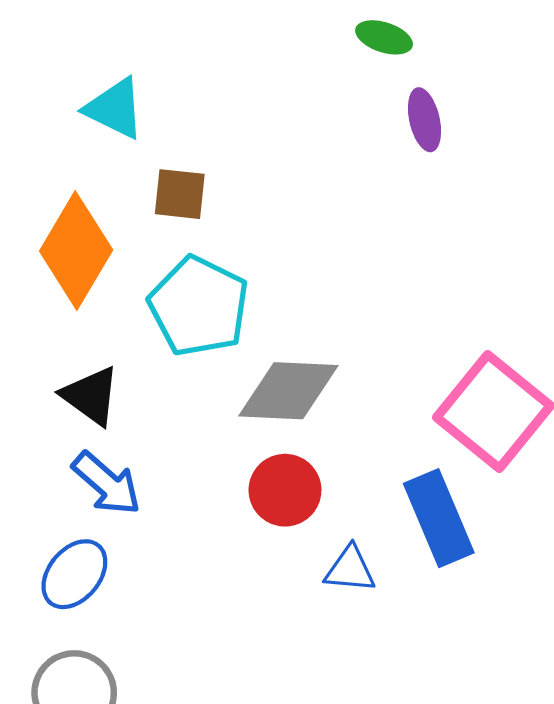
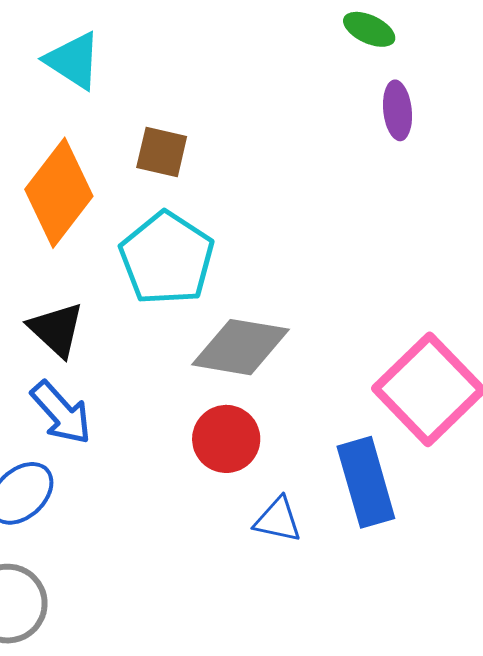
cyan triangle: (115, 109) -> (73, 61), moved

